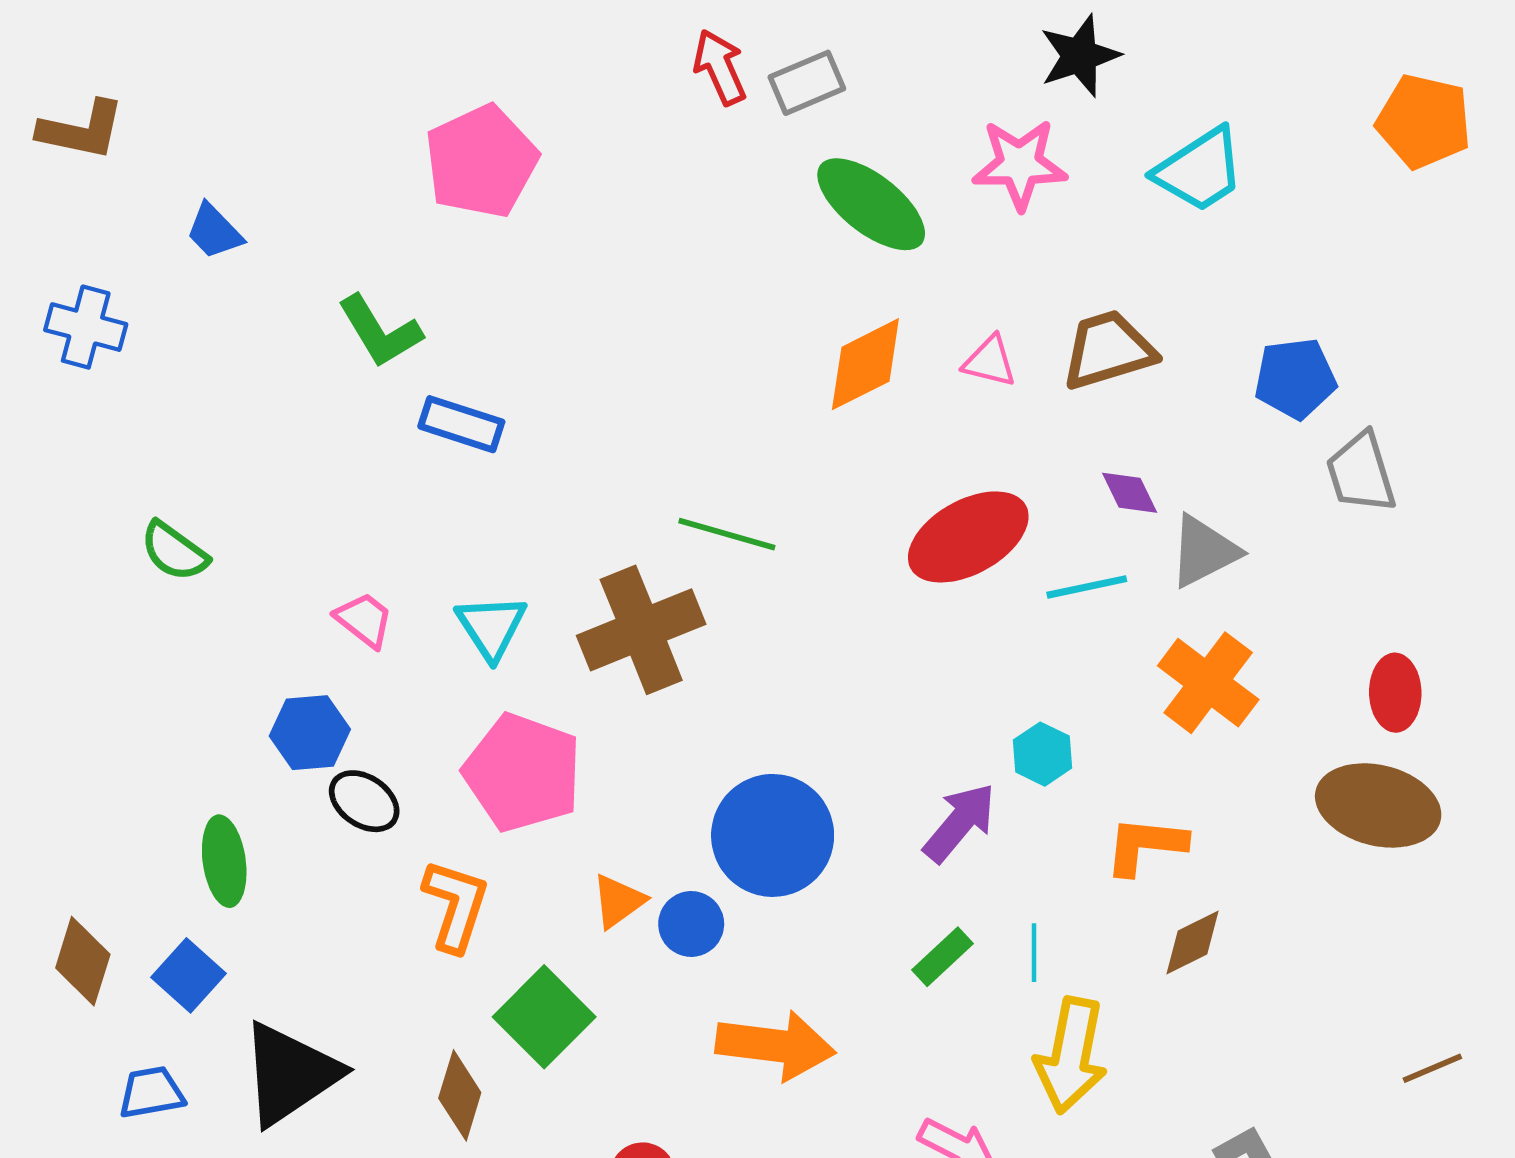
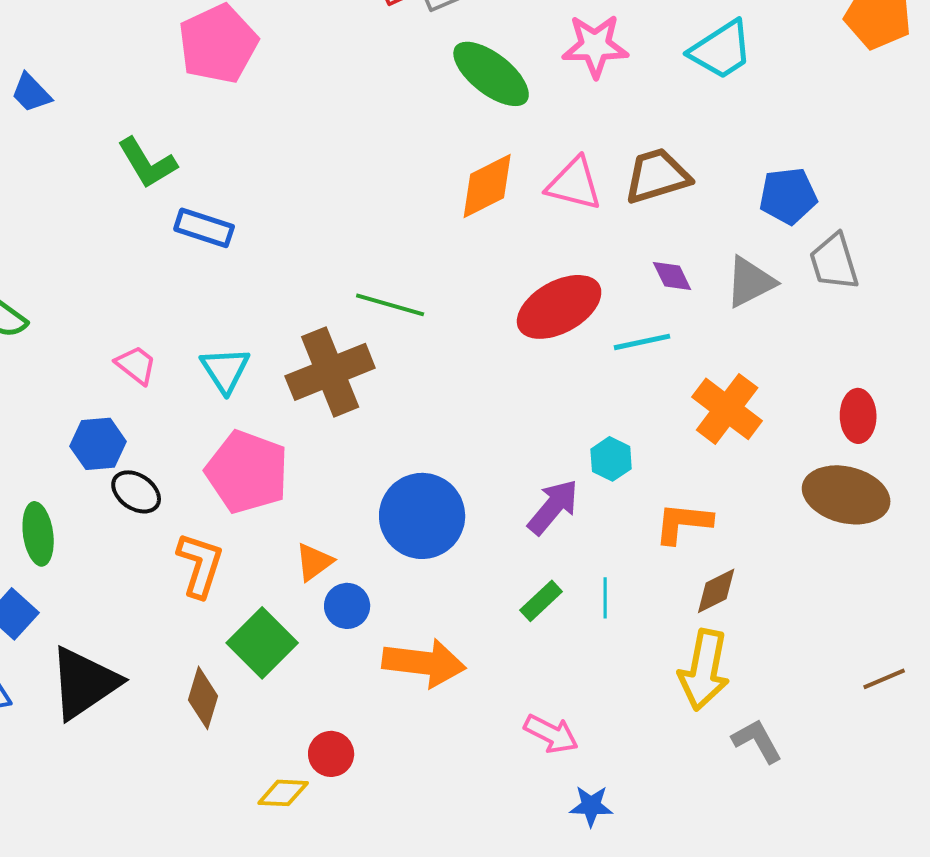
pink triangle: (990, 361) -> (574, 184), size x1.5
gray triangle: (1204, 551) -> (750, 282), moved
blue circle: (691, 924) -> (347, 606), moved
yellow arrow: (1071, 1055) -> (704, 670), moved

